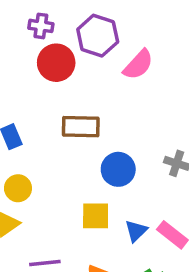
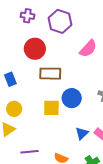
red circle: (56, 63) -> (35, 49), moved
pink semicircle: (138, 65) -> (88, 49), moved
yellow square: (96, 216) -> (51, 108), moved

